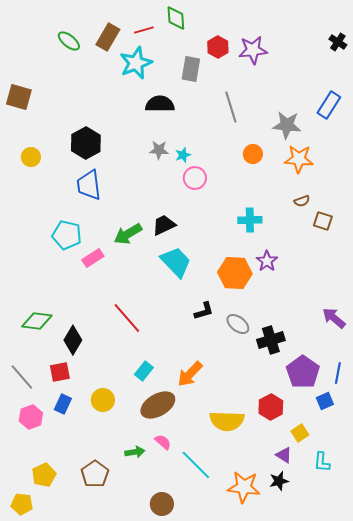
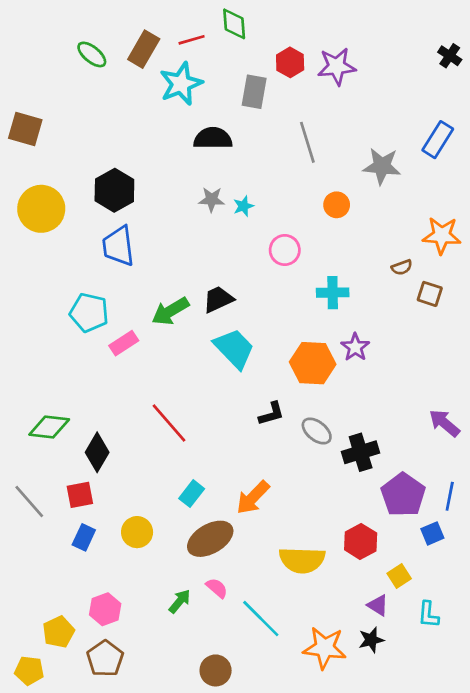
yellow circle: (31, 157) -> (41, 209), size x1.8
orange star: (299, 159) -> (442, 235), moved
pink circle: (195, 178) -> (285, 250), moved
pink hexagon: (31, 417) -> (105, 609), moved
green arrow: (135, 452) -> (180, 601), turned -42
brown pentagon: (95, 474) -> (105, 659), moved

